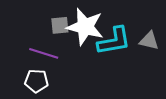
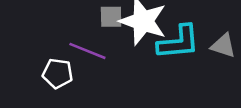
white pentagon: (36, 81) -> (58, 73), moved

